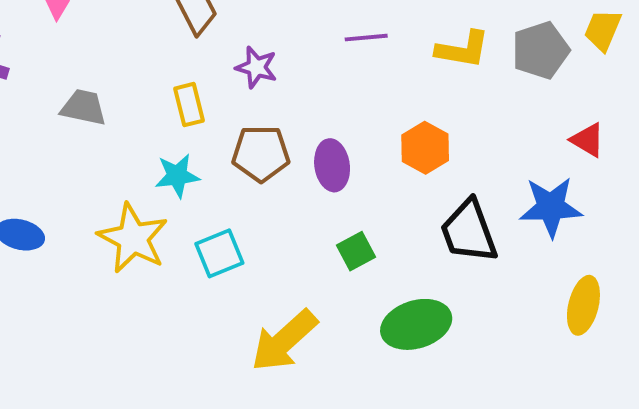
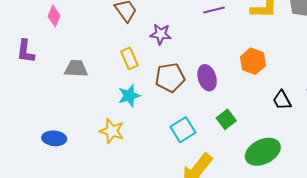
black trapezoid: (469, 231) -> (282, 100), size x0.6
yellow star: (133, 238) -> (112, 131), size x0.7
cyan square: (219, 253) -> (183, 130), moved

